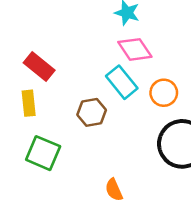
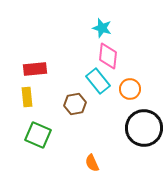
pink diamond: (135, 49) -> (108, 56), turned 40
red rectangle: (39, 66) -> (35, 69), turned -45

